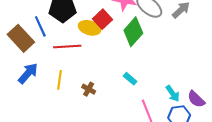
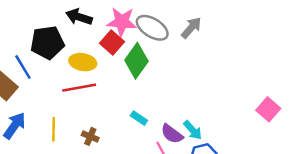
red square: (102, 19) -> (112, 42), moved
red line: (67, 46) -> (79, 88), moved
purple semicircle: (196, 99) -> (172, 134), moved

